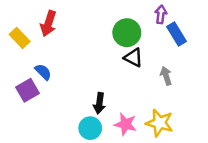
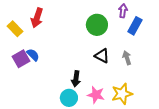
blue rectangle: (176, 34) -> (135, 26), turned 60
black triangle: (133, 58) -> (102, 56), moved
purple square: (27, 90) -> (21, 59), moved
yellow star: (159, 123) -> (122, 94), turned -30

